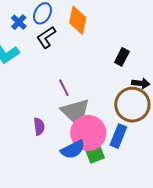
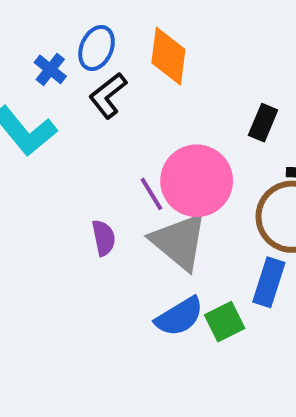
purple semicircle: (39, 127) -> (104, 238), moved
pink circle: (88, 133) -> (197, 181), moved

